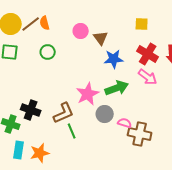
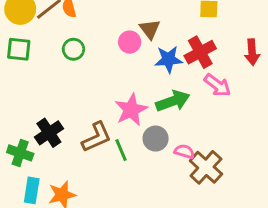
pink circle: (81, 31) -> (130, 42), moved
red cross: (148, 54) -> (200, 52), moved, turned 30
black cross: (31, 110) -> (49, 133), turned 36
green line: (72, 131) -> (121, 150), moved
brown cross: (140, 134) -> (206, 167), turned 30

